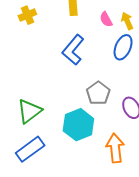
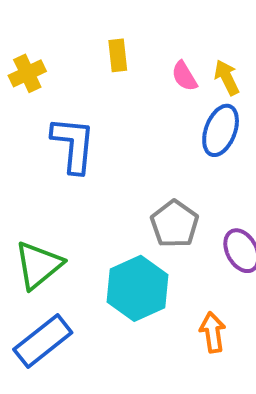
blue L-shape: (73, 50) -> (73, 145), moved, turned 148
orange arrow: (115, 148) -> (213, 332), size x0.7

